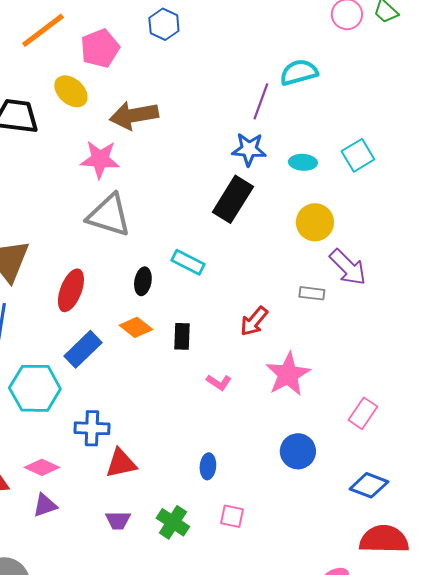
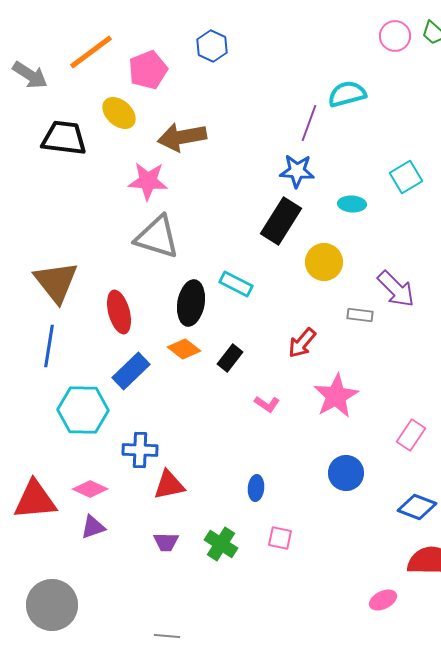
cyan ellipse: (303, 162) -> (352, 204), moved
yellow circle: (315, 222) -> (324, 262), moved
black ellipse: (143, 281) -> (191, 303), size x1.6
red ellipse: (71, 290) -> (119, 312), turned -36
black rectangle: (182, 336) -> (230, 358), turned 36

